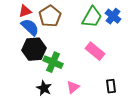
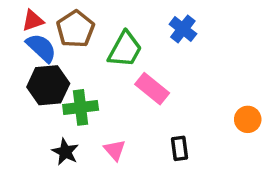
green trapezoid: (92, 17) -> (125, 49), moved
green cross: (53, 62) -> (81, 107), turned -30
pink triangle: (73, 87) -> (115, 150), turned -32

